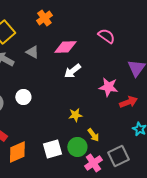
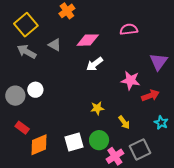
pink semicircle: (106, 36) -> (129, 29), turned -42
white circle: (23, 97) -> (35, 90), moved
yellow arrow: (93, 135) -> (124, 122), moved

